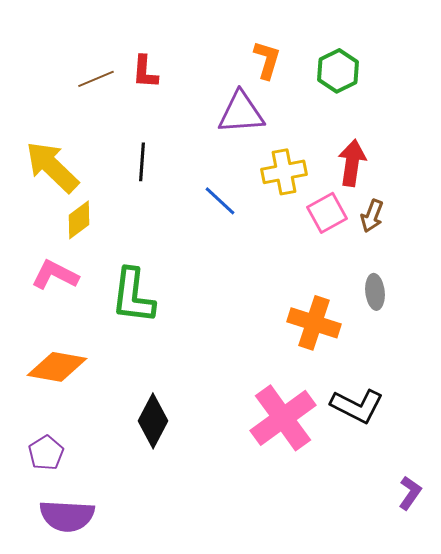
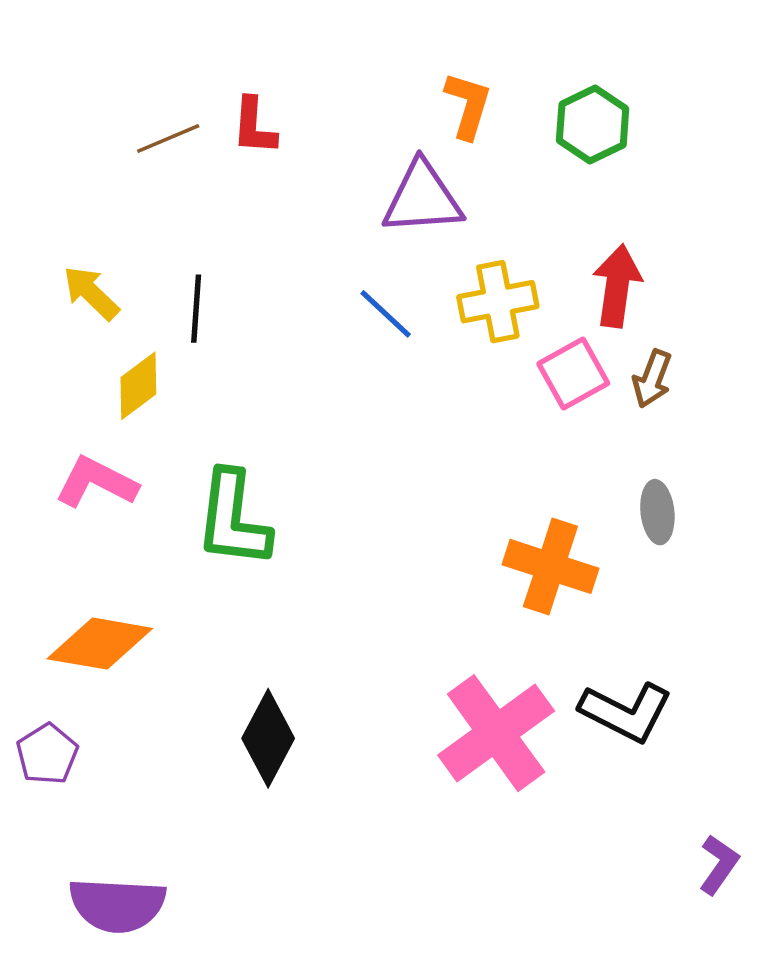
black line: (142, 162) -> (196, 309), moved
yellow arrow: (52, 167) -> (91, 293), size x0.6
blue line: (220, 201) -> (386, 314), moved
purple pentagon: (46, 453) -> (47, 754), moved

